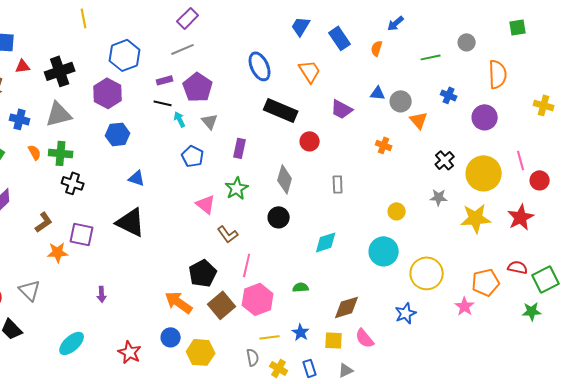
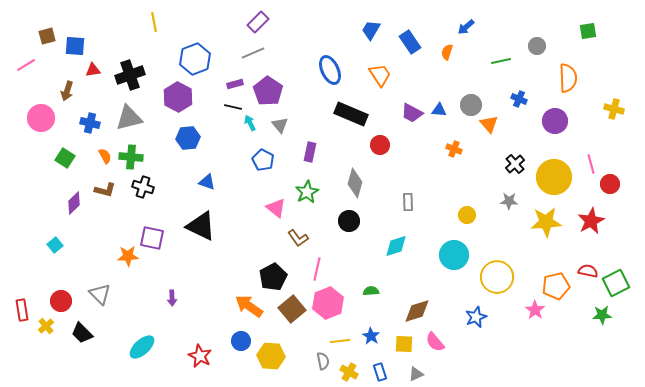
blue triangle: (378, 93) -> (439, 110), moved
gray rectangle: (338, 184) -> (408, 202), moved
brown L-shape: (44, 222) -> (105, 190), moved, turned 50

